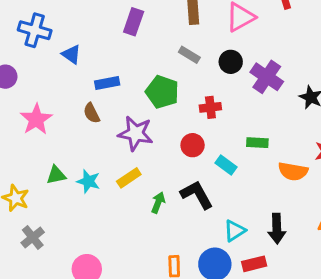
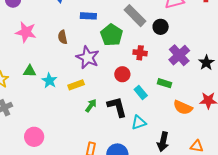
gray rectangle: (189, 55) -> (135, 16), size x1.6
purple cross: (267, 77) -> (179, 55), moved
blue rectangle: (107, 83) -> (88, 16), moved
pink star: (36, 119) -> (26, 32), turned 30
cyan triangle: (235, 231) -> (139, 123), moved

